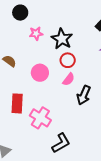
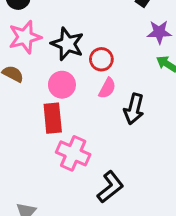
pink star: (36, 33) -> (25, 37), moved, size x1.5
black star: (62, 39) -> (67, 44), moved
red rectangle: (17, 103) -> (53, 118), moved

